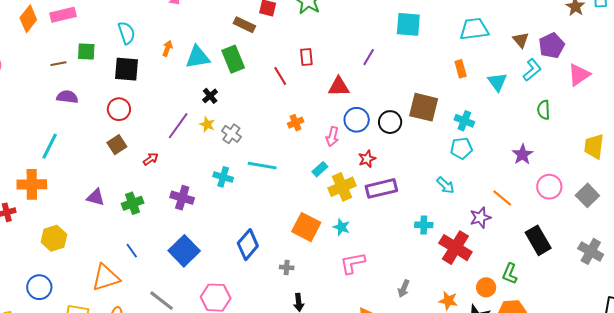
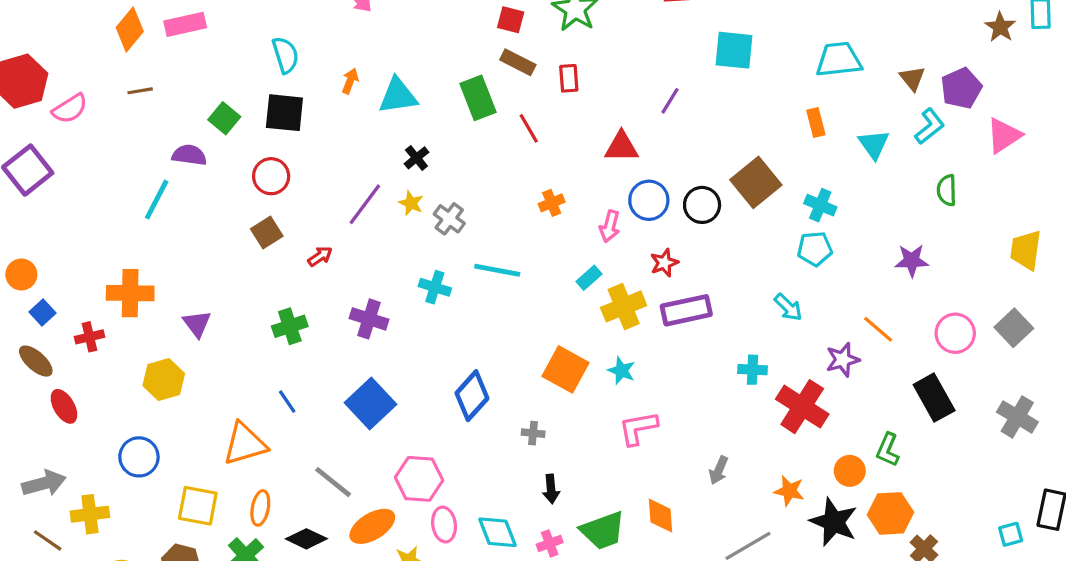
brown rectangle: (244, 25) -> (518, 62), moved
green square: (86, 51) -> (224, 118), moved, turned 36
red rectangle: (306, 57) -> (569, 78), moved
green rectangle: (233, 59) -> (478, 98), moved
brown line: (58, 64) -> (140, 91), moved
brown square: (424, 107) -> (756, 182), turned 36
cyan line: (50, 146) -> (157, 200), moved
purple star: (523, 154) -> (912, 261), turned 30
pink circle: (549, 187) -> (955, 333), moved
purple triangle: (96, 197) -> (197, 324), moved, turned 36

